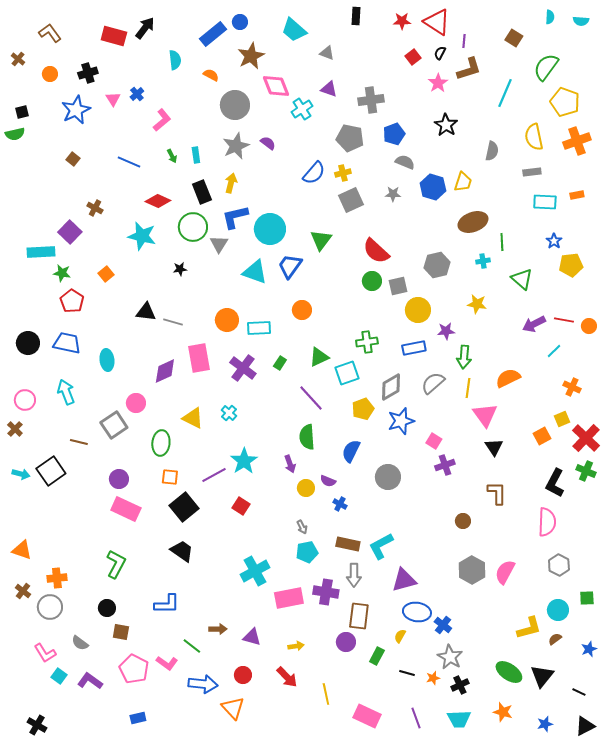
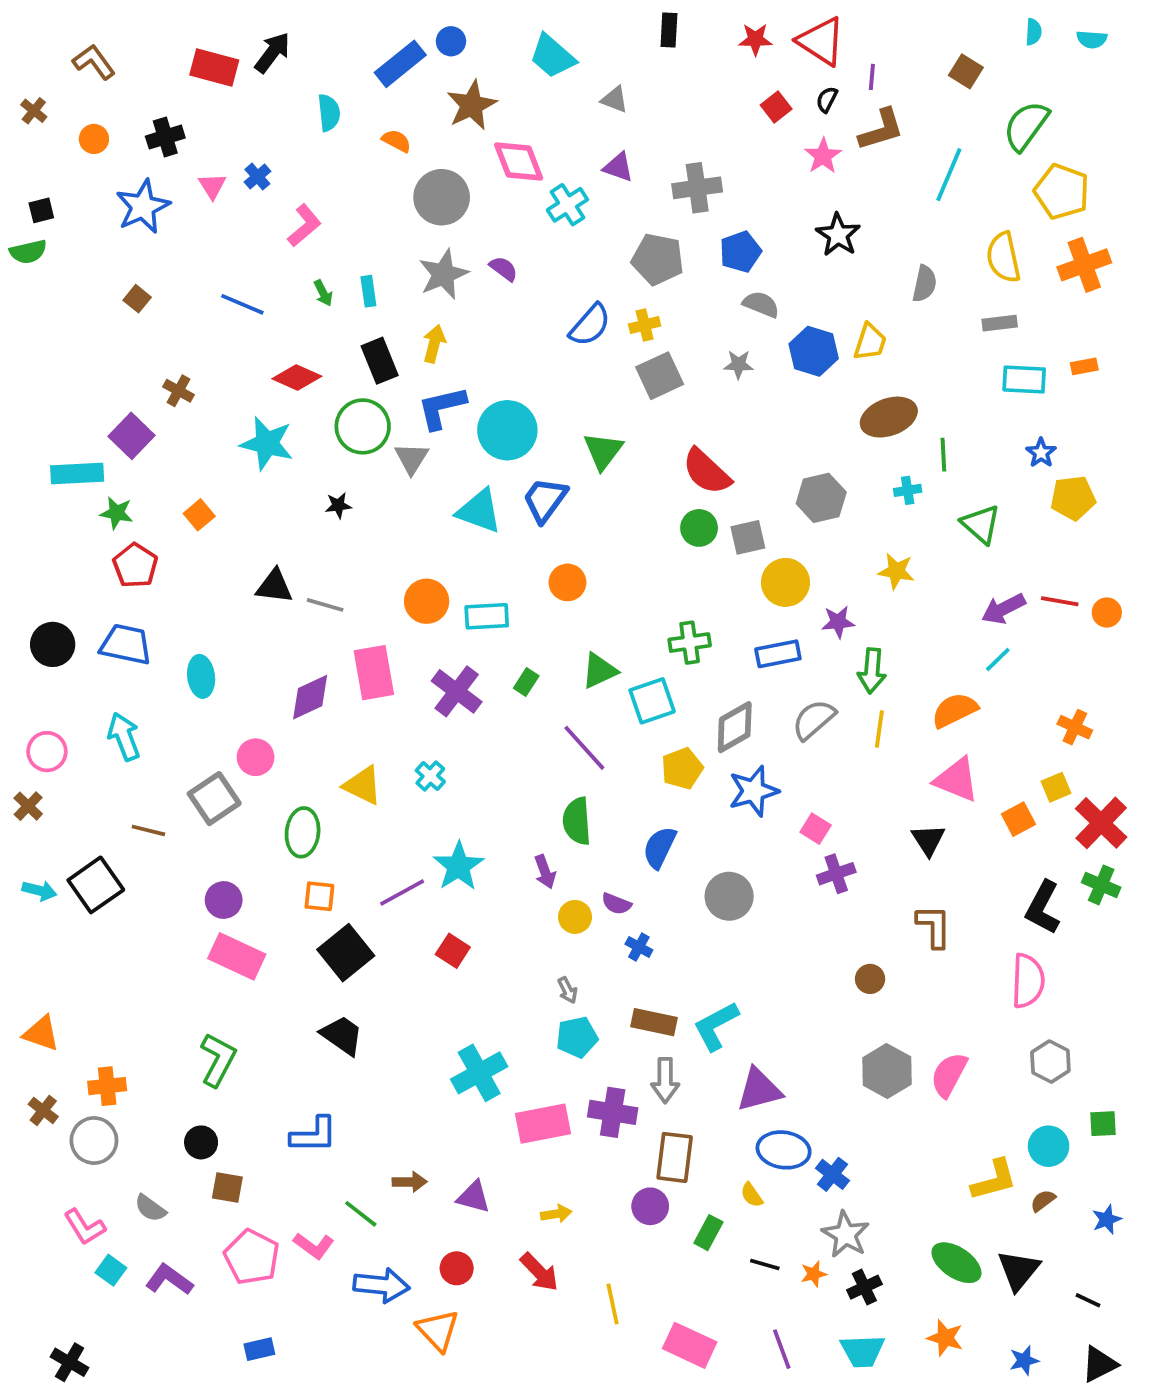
cyan line: (554, 351) -> (998, 659), moved
pink triangle: (485, 415) -> (956, 780), moved, turned -32
yellow semicircle: (400, 636) -> (752, 1195), turned -64

